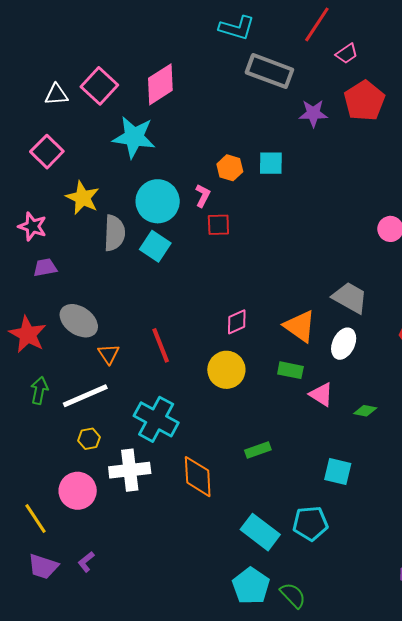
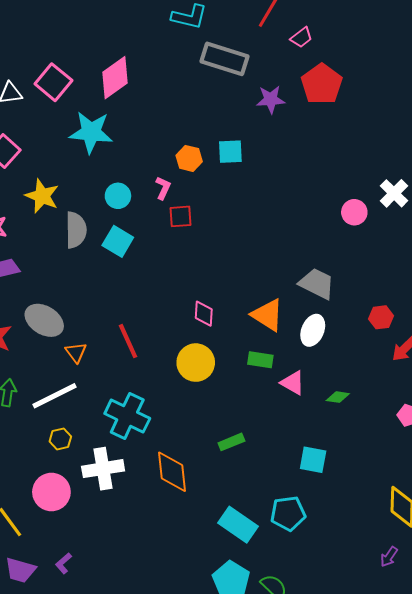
cyan circle: (158, 201) -> (118, 196), size x0.6
pink diamond: (237, 322) -> (204, 314), turned -60

